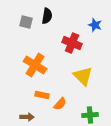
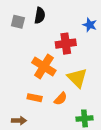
red cross: (72, 43) -> (66, 44), turned -30
orange cross: (35, 65) -> (44, 66), moved
orange semicircle: (60, 104) -> (61, 99), moved

